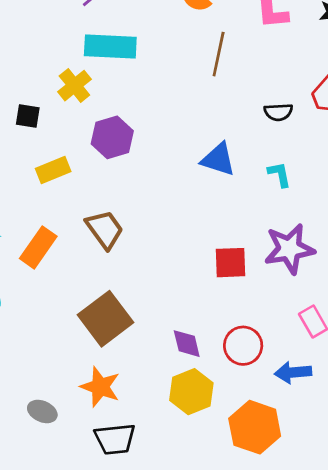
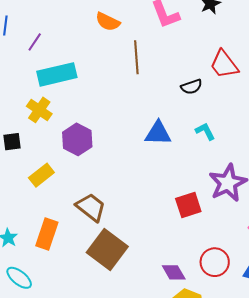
brown square: (105, 319) -> (107, 250), moved

